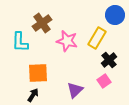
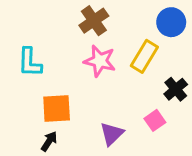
brown cross: (42, 23) -> (94, 21), moved
black cross: (109, 60) -> (176, 89), moved

